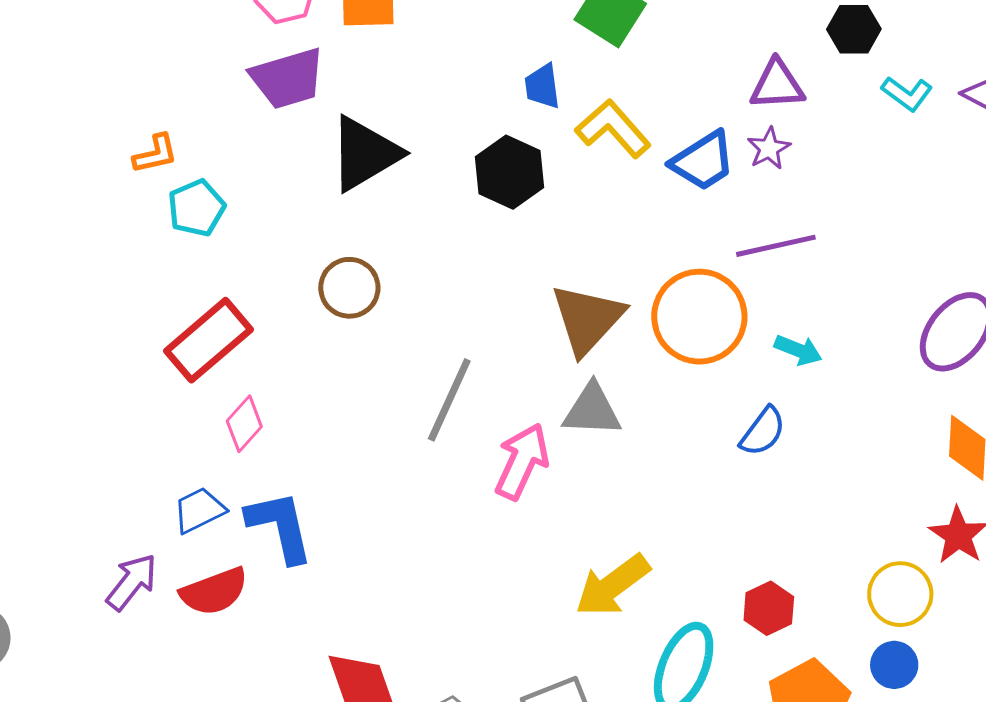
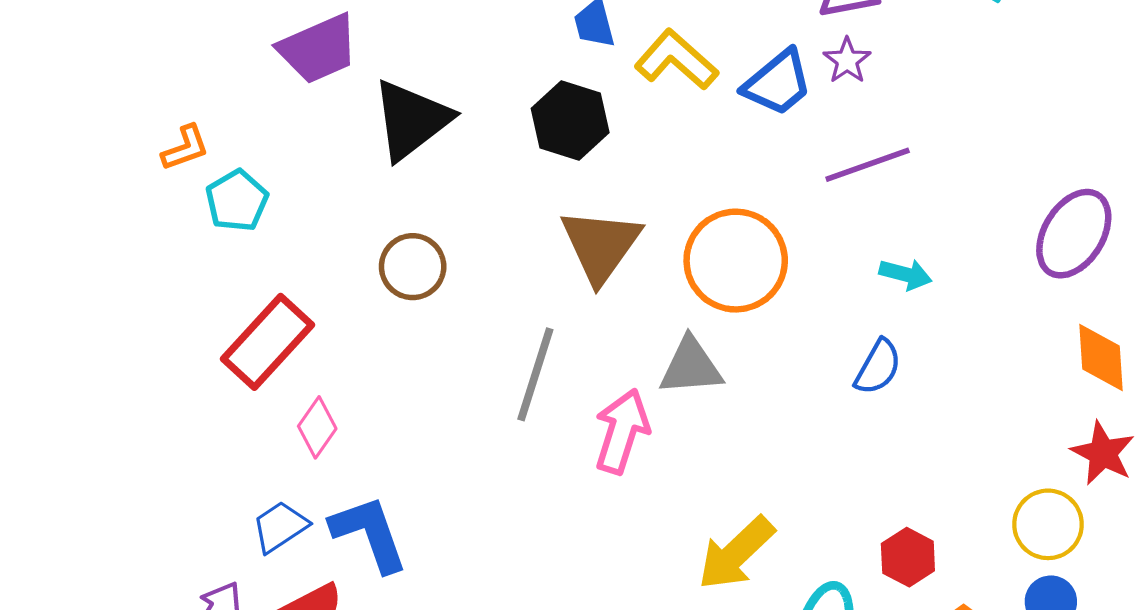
orange circle: (699, 317) -> (736, 261), moved
brown triangle: (587, 319) -> (601, 245), moved

